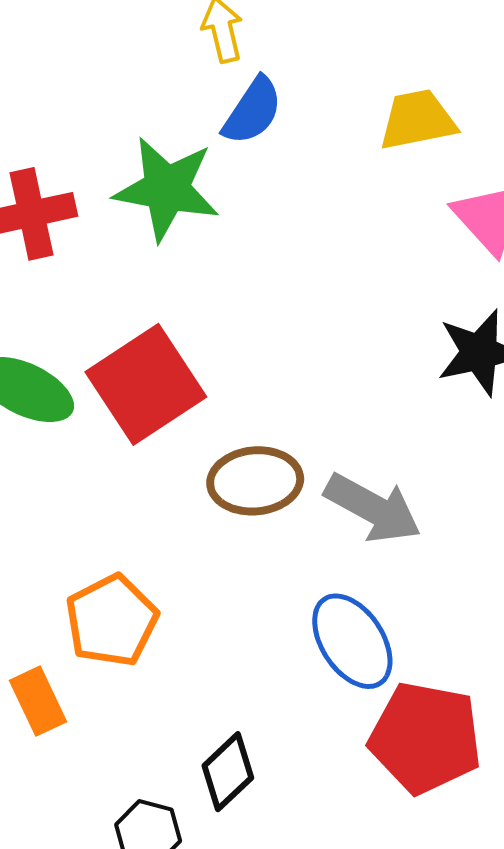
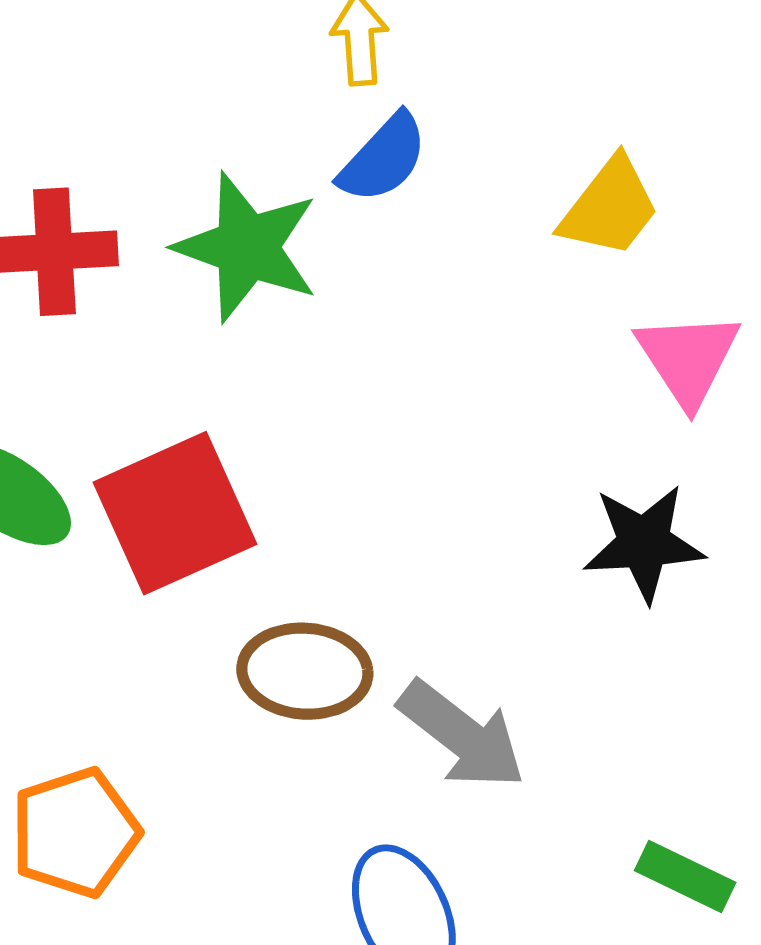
yellow trapezoid: (418, 120) -> (610, 207), turned 130

